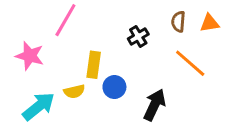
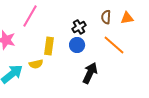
blue circle: (114, 87) -> (77, 45), moved

